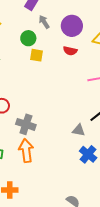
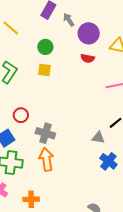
gray arrow: (44, 22) -> (69, 20), moved
yellow square: (36, 55) -> (45, 70), moved

